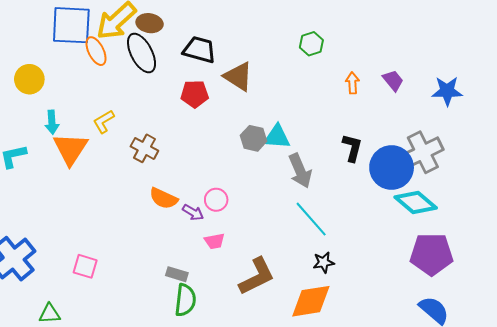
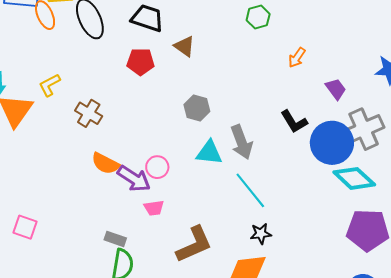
brown triangle: (238, 77) -> (184, 46), size x0.7
purple trapezoid: (393, 80) -> (336, 89), moved
orange arrow: (352, 83) -> (297, 58), turned -145
cyan triangle: (277, 137) -> (209, 153), moved
black L-shape: (352, 148) -> (294, 122), turned 132
purple arrow: (193, 212) -> (134, 179), size x1.6

